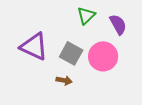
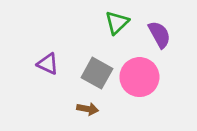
purple triangle: (34, 46) -> (48, 64), size x0.6

